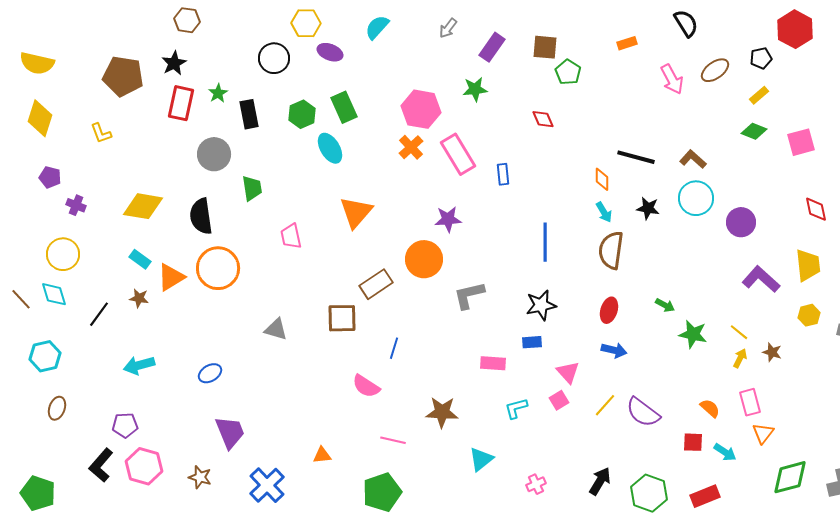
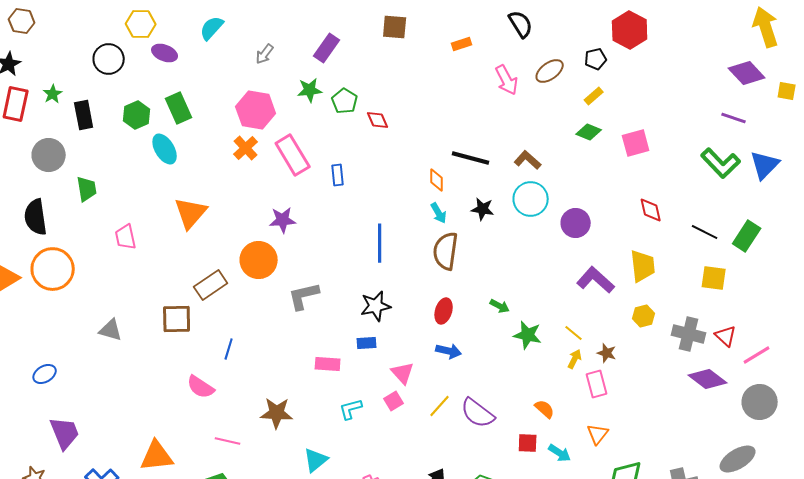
gray arrow: (448, 28) -> (265, 54), moved
brown square: (545, 47) -> (395, 27), moved
green pentagon: (568, 72) -> (345, 101), moved
pink rectangle: (750, 402) -> (597, 384), moved
orange triangle: (322, 455) -> (157, 456), size x1.8

